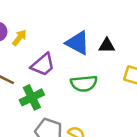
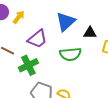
blue triangle: (78, 43) -> (66, 22), turned 50
black triangle: (107, 46) -> (90, 33), moved

